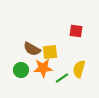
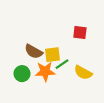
yellow semicircle: (79, 69) -> (83, 73), turned -78
green line: (62, 78) -> (62, 64), moved

